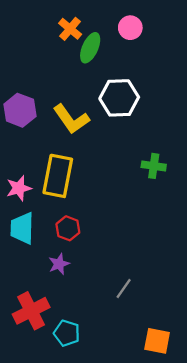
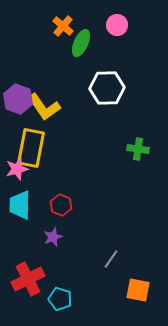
yellow L-shape: (71, 119) -> (44, 107), moved
yellow rectangle: (58, 176) -> (31, 148), moved
orange square: (157, 341) -> (138, 290), moved

